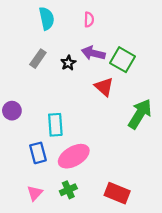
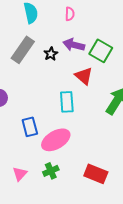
gray rectangle: (38, 59) -> (23, 50), size x1.5
cyan rectangle: (55, 125) -> (67, 102), moved
blue rectangle: (38, 153) -> (30, 127), moved

